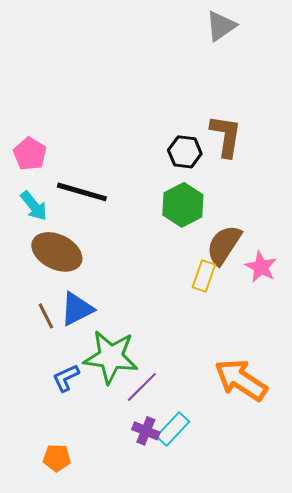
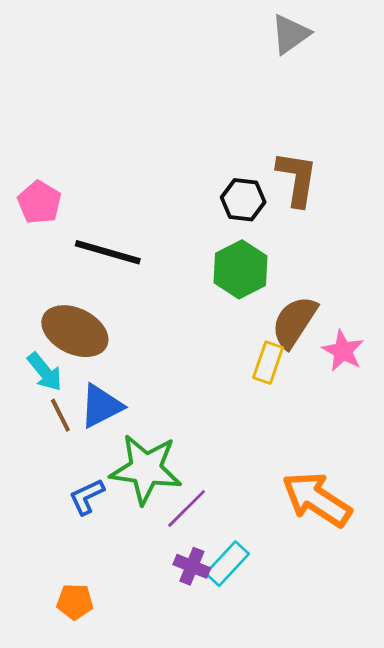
cyan arrow: (34, 206) -> (45, 372), moved

